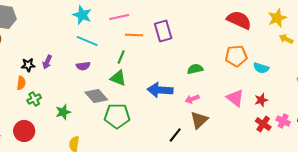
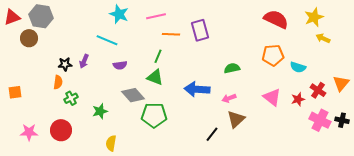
cyan line: (87, 41) -> (107, 40), moved
pink cross: (283, 121) -> (320, 120), size x1.5
red cross: (263, 124) -> (318, 90), moved

